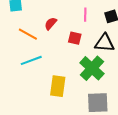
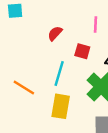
orange line: (28, 34) -> (24, 88), moved
cyan line: (31, 60) -> (59, 73), moved, turned -55

